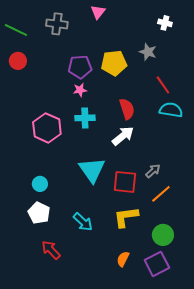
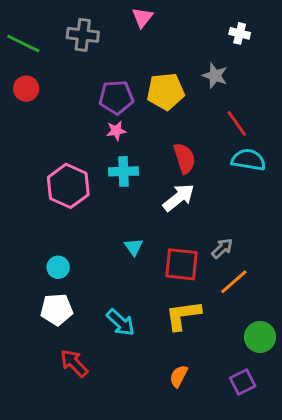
cyan triangle: (92, 170) -> (134, 247), size x0.5
white pentagon: (39, 213) -> (57, 309), turned -30
green circle: (163, 235) -> (260, 337), moved
purple square: (157, 264) -> (243, 382), moved, size x0.7

